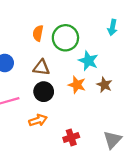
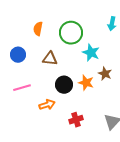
orange semicircle: (38, 33) -> (38, 29), moved
orange star: (77, 85) -> (86, 83), moved
black circle: (44, 92) -> (64, 85), moved

